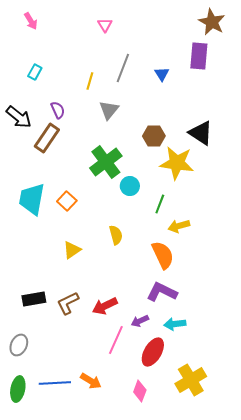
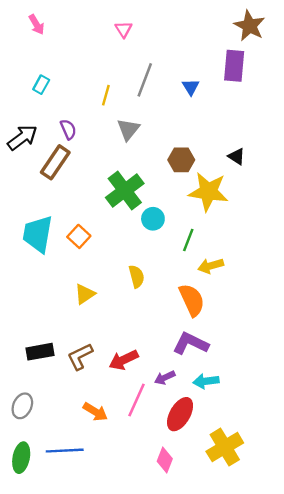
black arrow: (19, 117) -> (22, 138), turned -76
black triangle: (201, 133) -> (237, 156), size x0.6
orange arrow: (91, 381) -> (95, 412), moved

